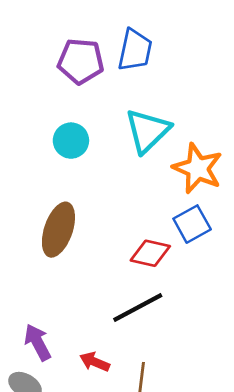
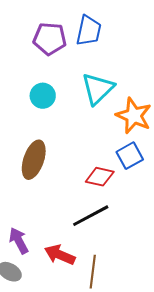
red arrow: (95, 362) -> (60, 255), size x1.4

